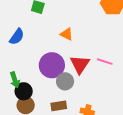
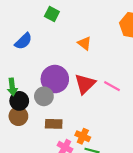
orange triangle: (67, 34) -> (84, 43), moved
gray circle: (65, 81) -> (44, 96), moved

